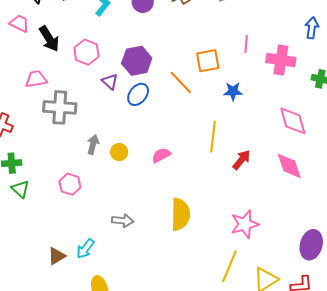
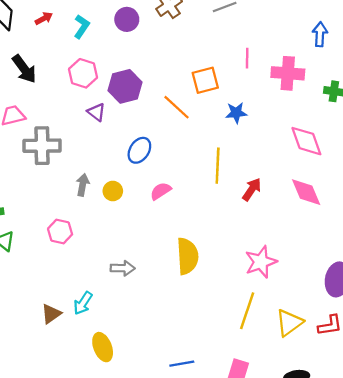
pink hexagon: (86, 52) -> (83, 73), moved
blue ellipse: (138, 94) -> (139, 150), moved

